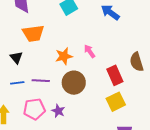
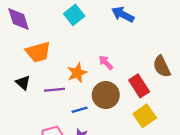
purple line: (41, 81) -> (54, 90), moved
blue line: (17, 83) -> (80, 110), moved
brown circle: (74, 83) -> (106, 95), moved

